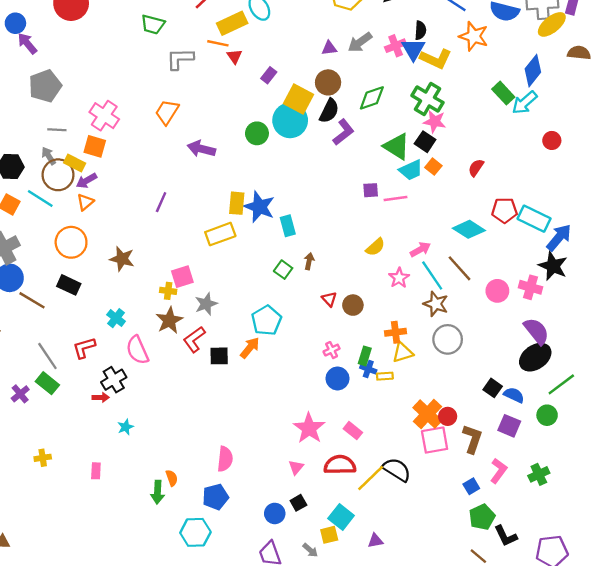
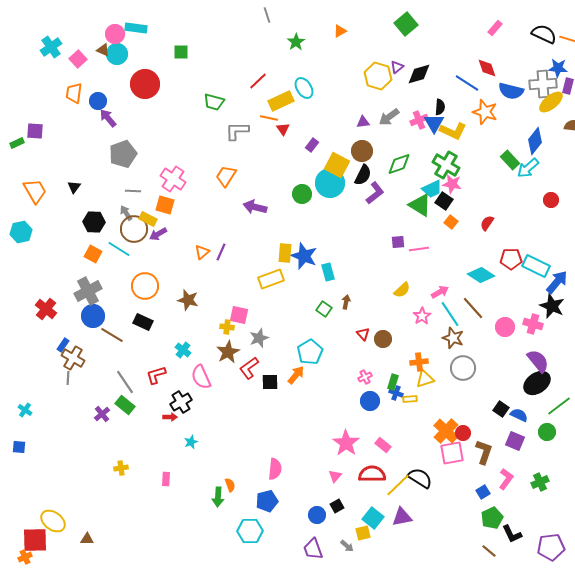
cyan trapezoid: (411, 170) -> (432, 189), moved
orange triangle: (85, 202) -> (202, 252), moved
pink square: (182, 277) -> (239, 315), turned 30
purple triangle: (375, 541) -> (402, 517), moved, size x1.5

